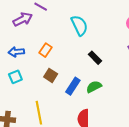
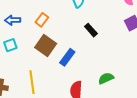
brown square: (51, 75) -> (46, 46), size x1.5
green semicircle: (94, 87) -> (106, 78), moved

